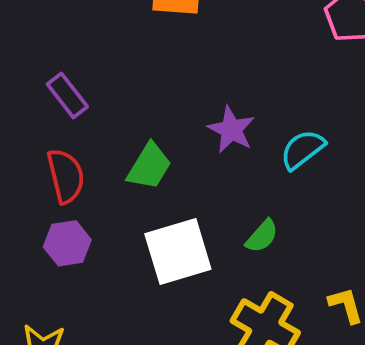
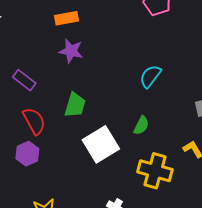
purple star: (231, 130) -> (71, 51), moved
purple hexagon: (67, 243) -> (27, 154), moved

